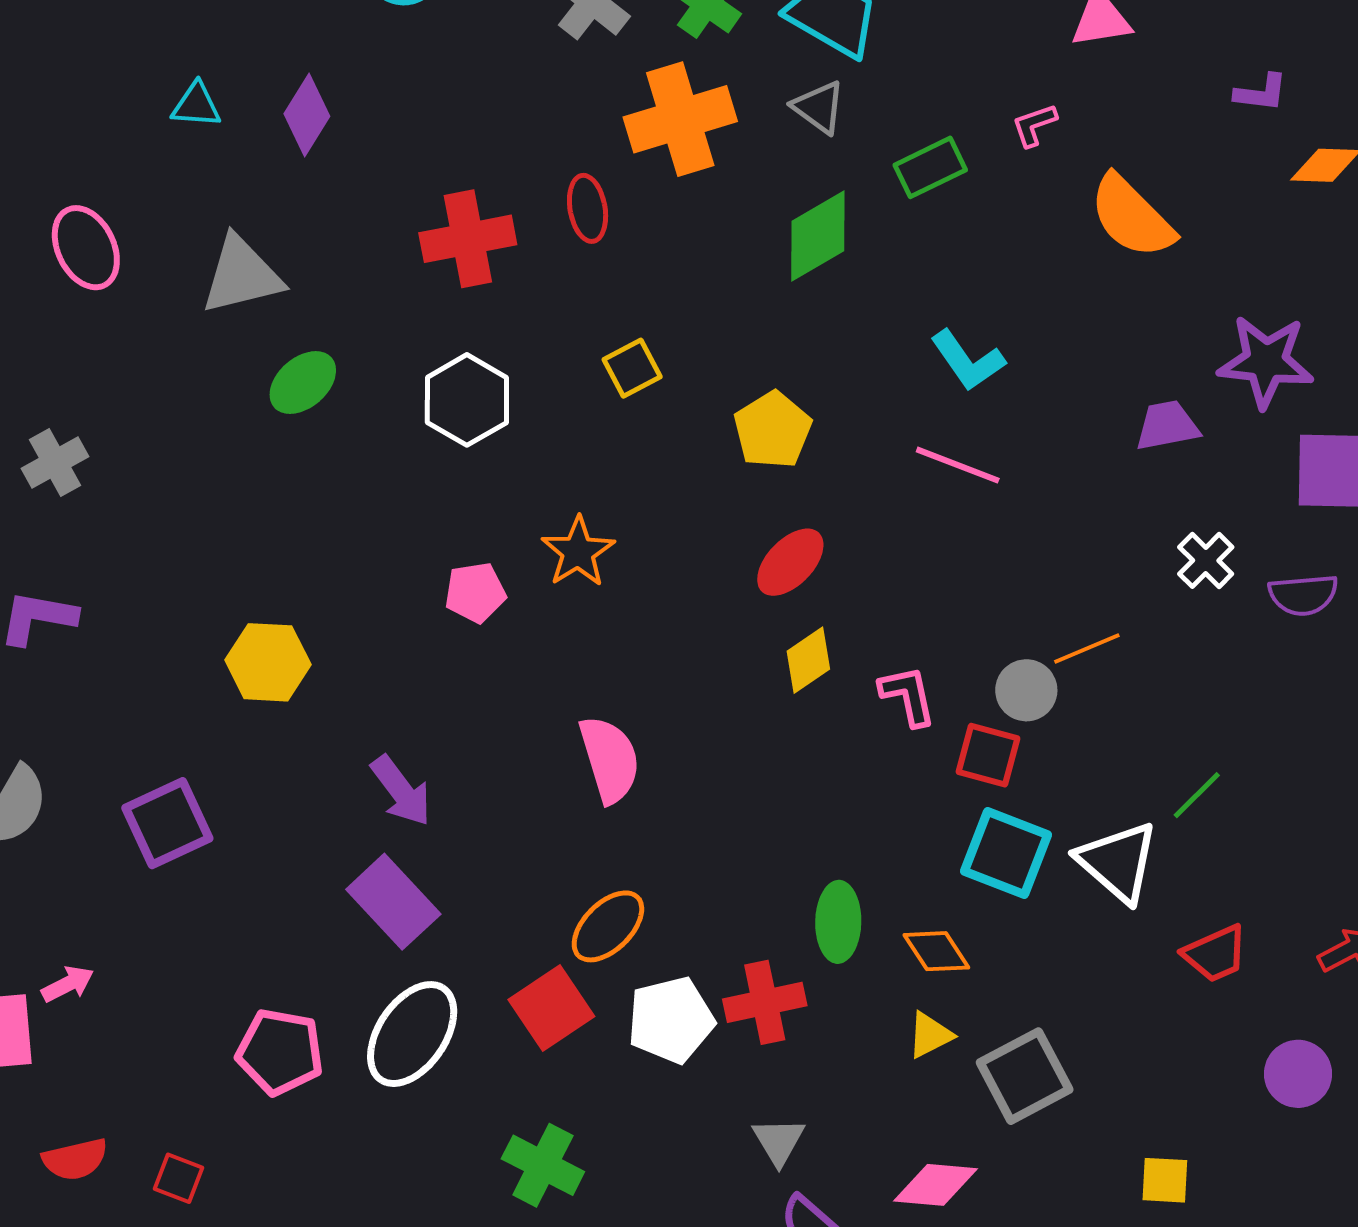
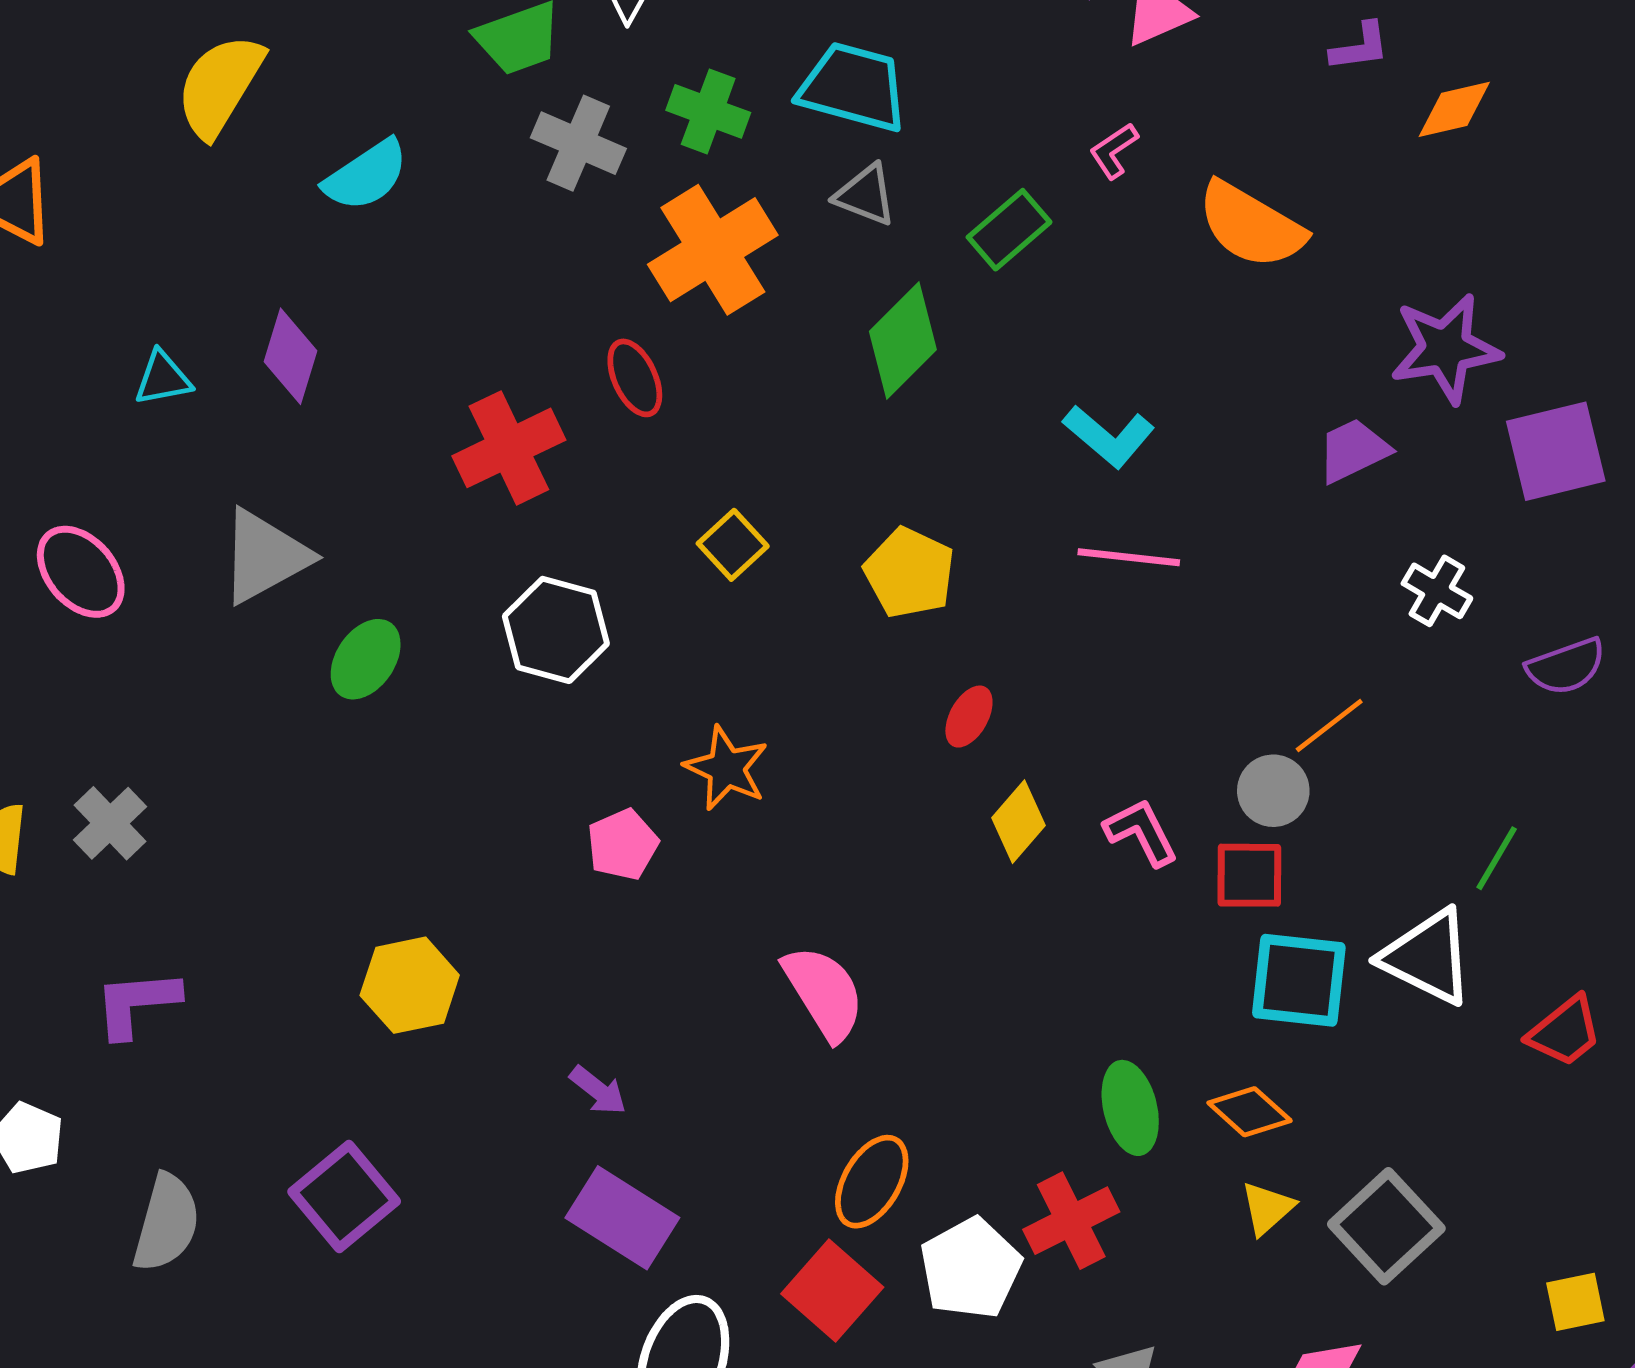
red ellipse: (790, 562) -> (969, 717), size x0.7
purple semicircle: (1303, 595) -> (1566, 666), moved
purple arrow: (401, 791) -> (598, 1090), size x0.7

